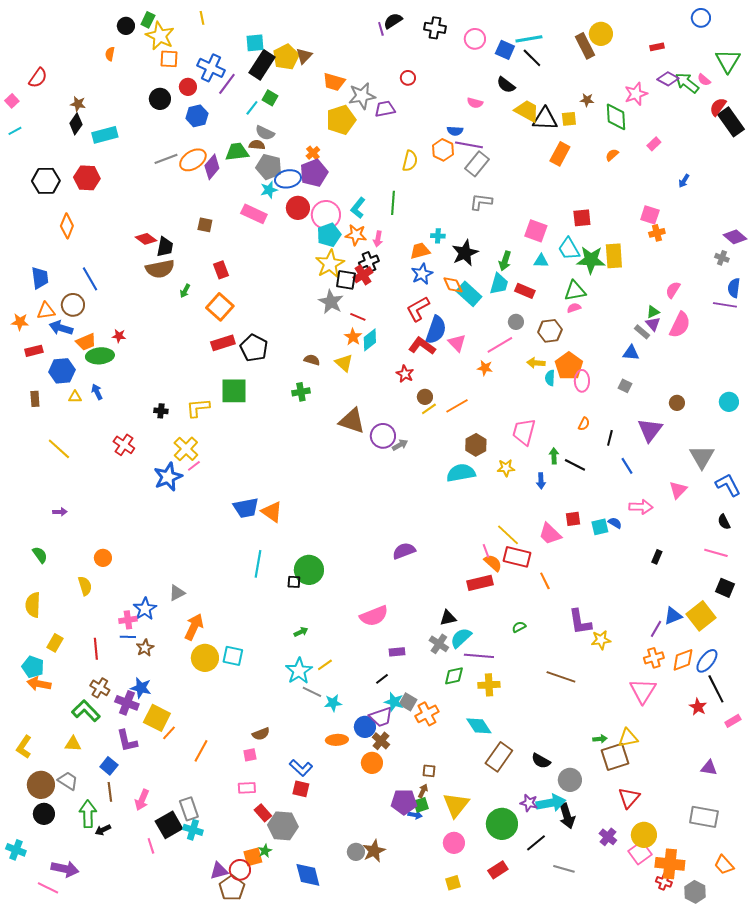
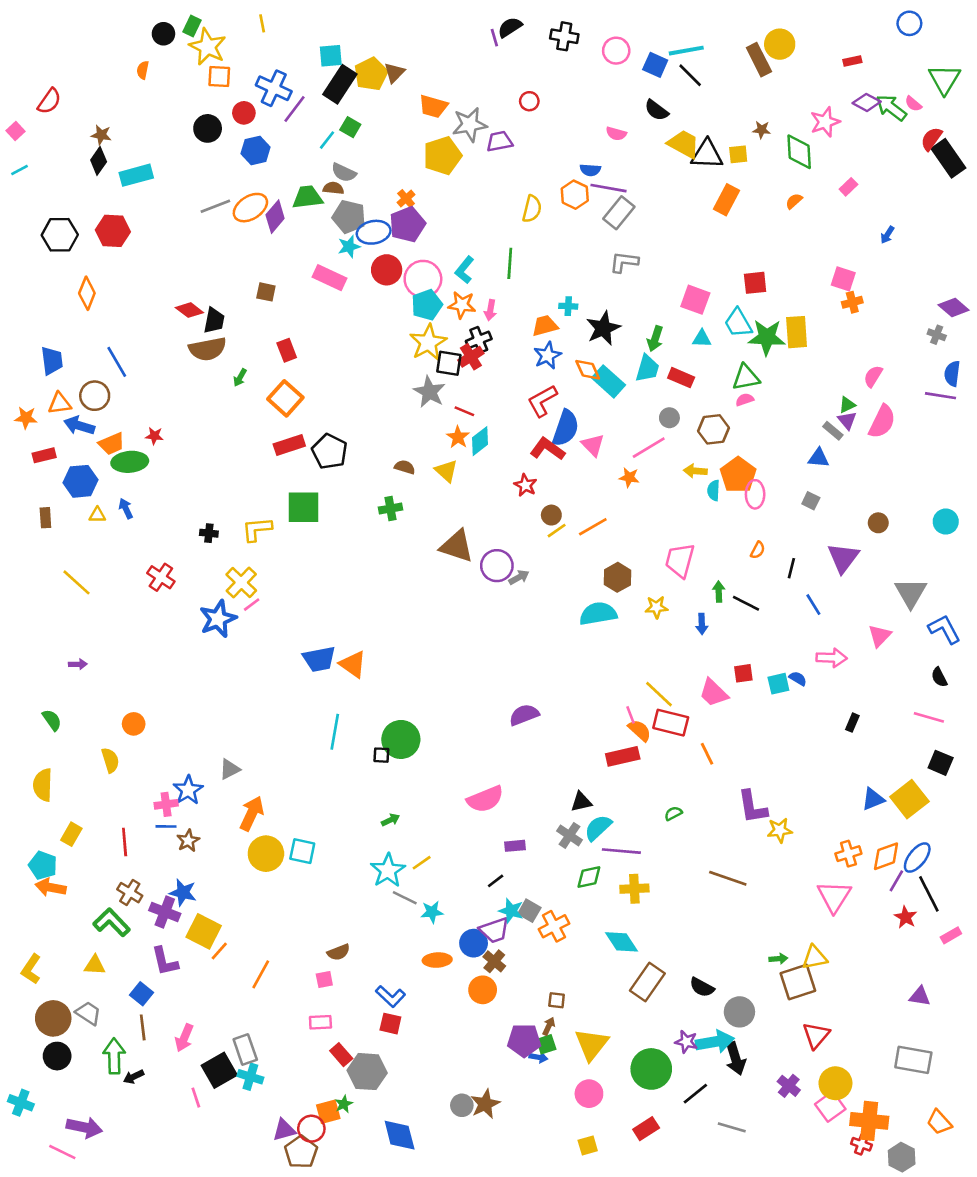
purple line: (656, 629) -> (896, 881), moved

